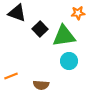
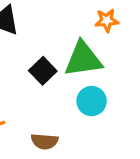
black square: (40, 29) -> (43, 71), moved

